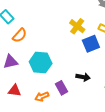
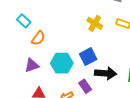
blue square: (91, 44) -> (88, 57), moved
black arrow: (83, 77) -> (106, 73), size x1.5

